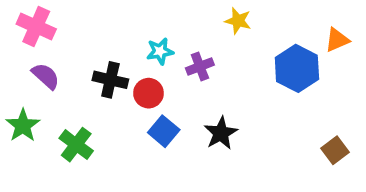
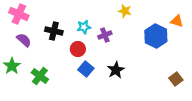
orange triangle: (337, 40) -> (177, 21), turned 40
black cross: (110, 80) -> (54, 31), moved

